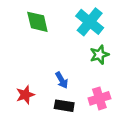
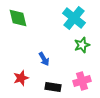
green diamond: (37, 22) -> (18, 18), moved
blue arrow: (62, 80) -> (44, 59), moved

